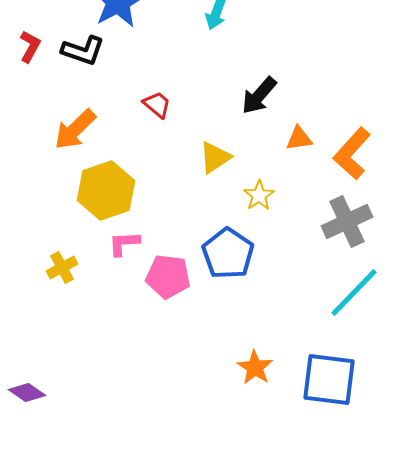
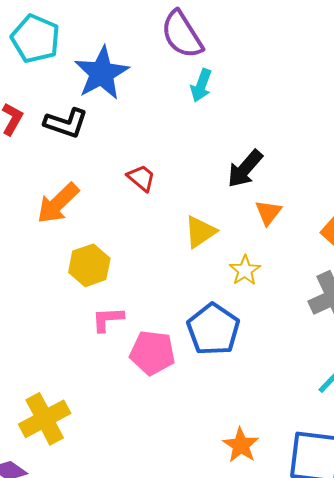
orange triangle: (299, 138) -> (268, 212), moved, turned -44
yellow hexagon: (106, 190) -> (89, 265), size x0.7
yellow cross: (62, 267) -> (45, 419), moved, size x1.6

